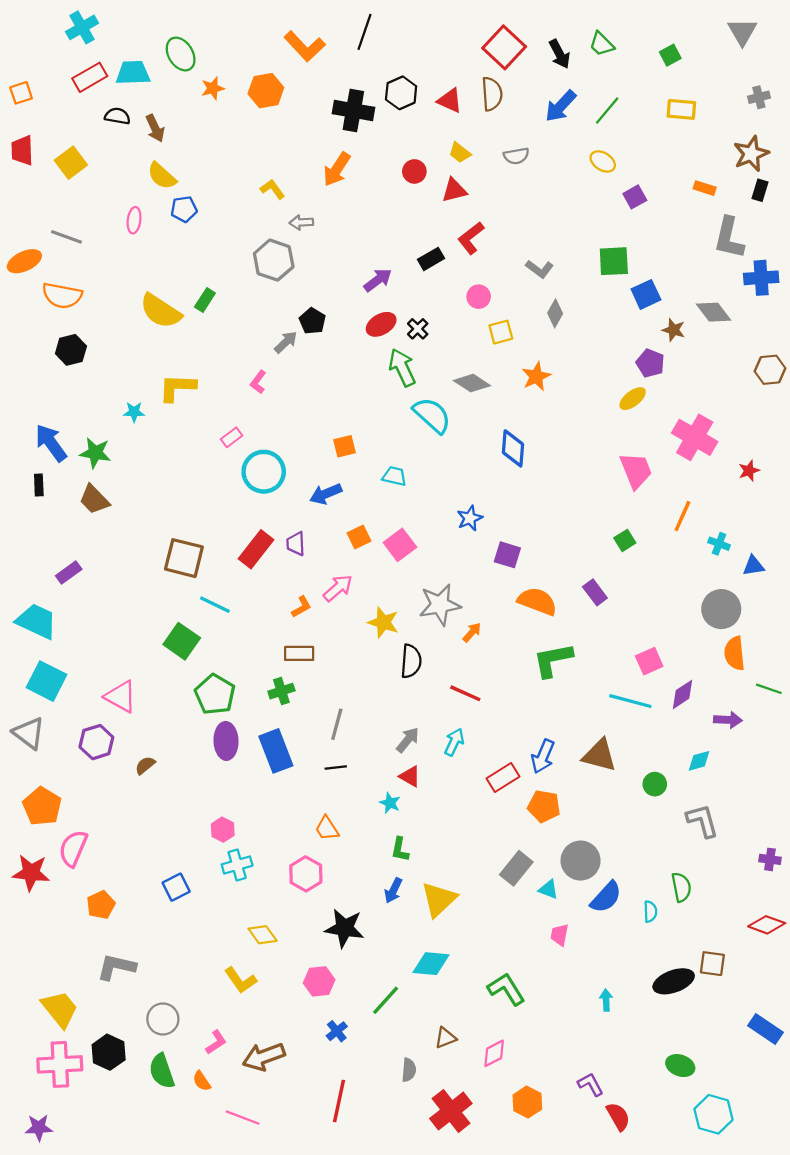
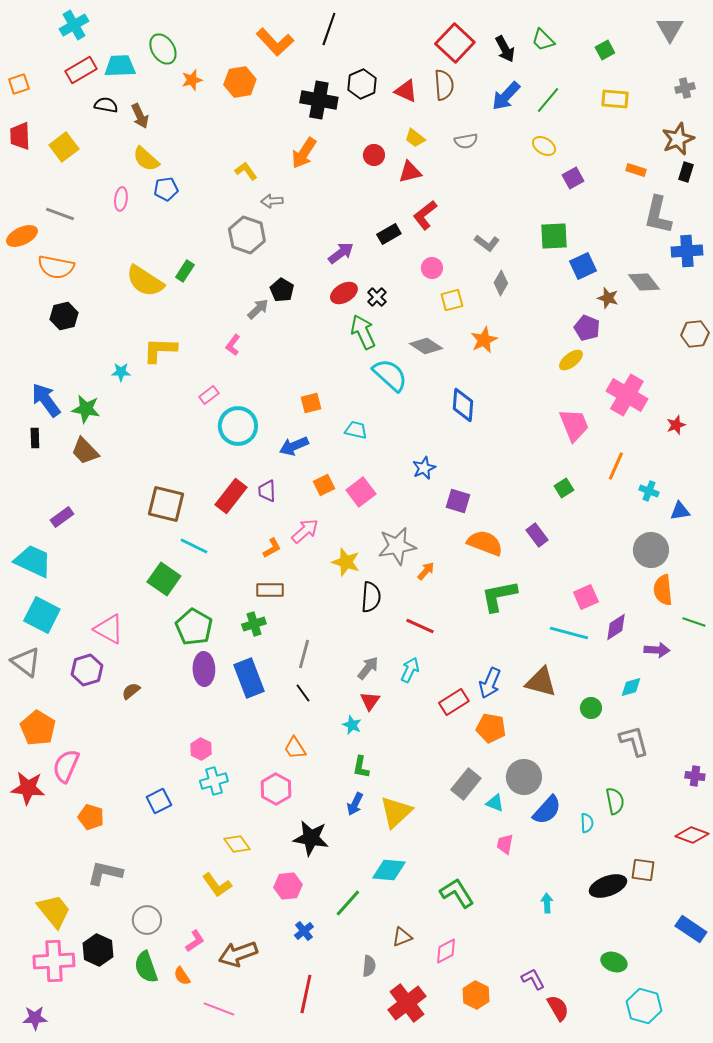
black line: (336, 768) -> (303, 693), turned 60
red triangle: (410, 776) -> (370, 701), turned 35
orange pentagon: (101, 905) -> (91, 817), turned -30

